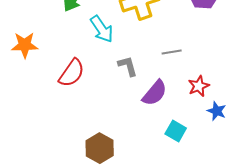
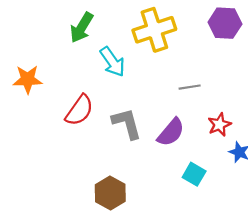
gray L-shape: (128, 66) -> (127, 123), moved, size x1.4

